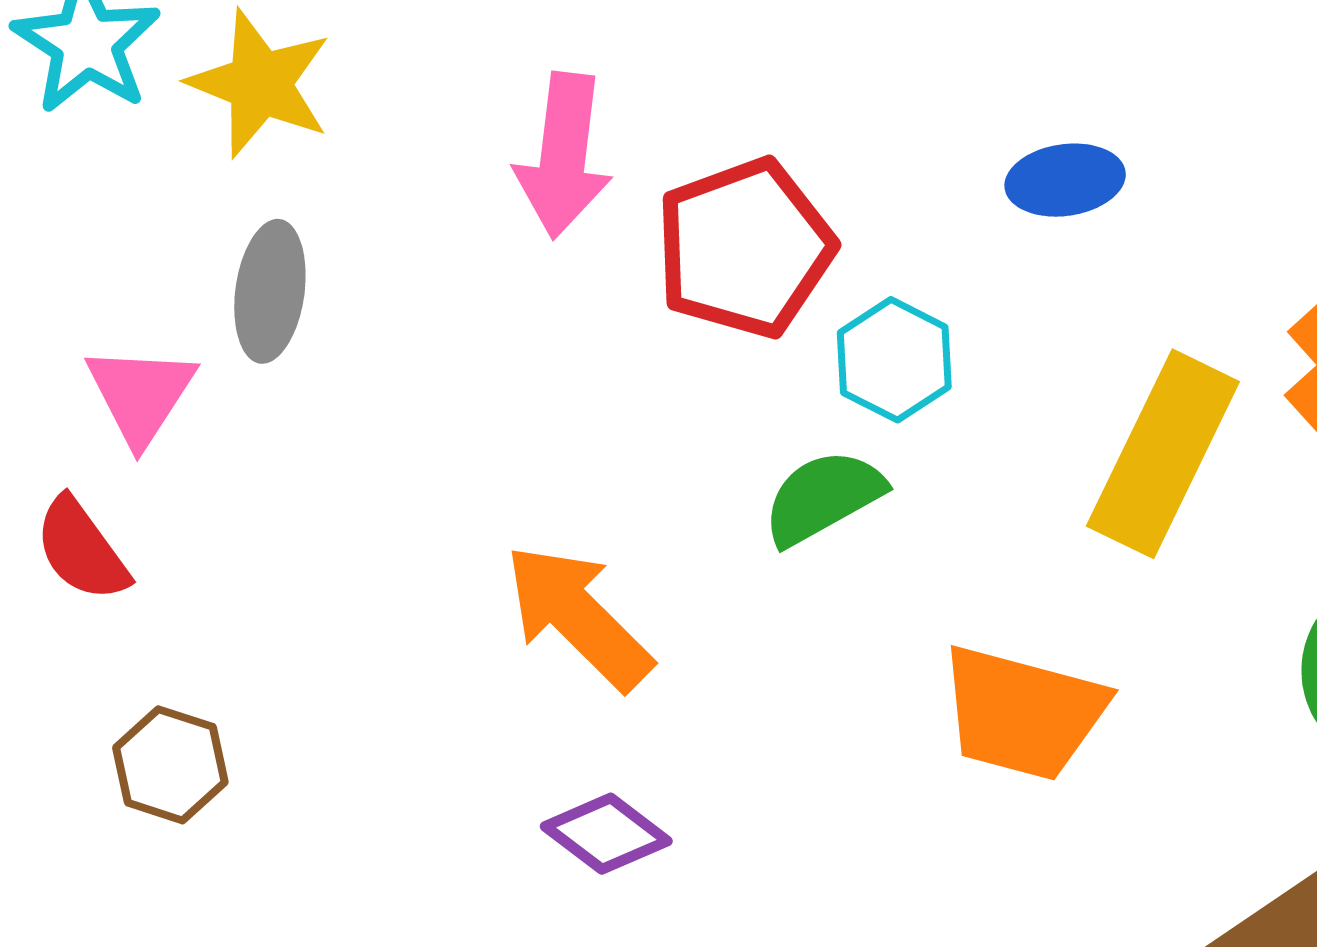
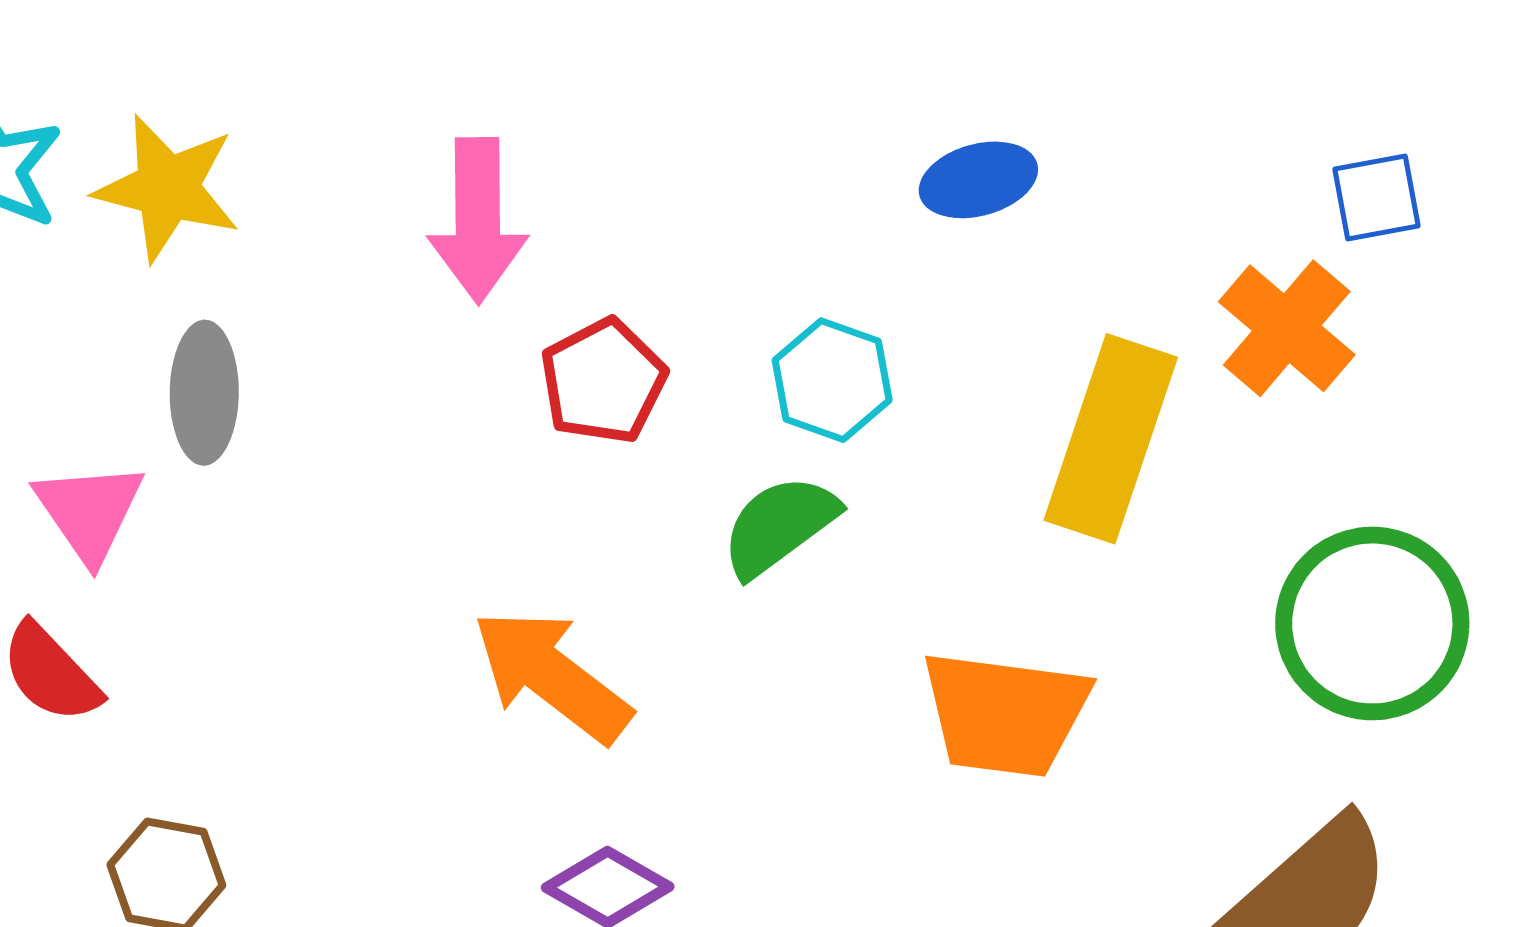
red pentagon: (745, 248) -> (603, 381), moved, size x0.7

